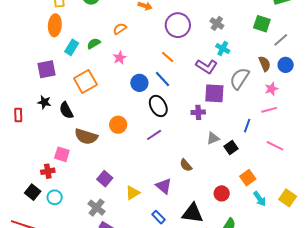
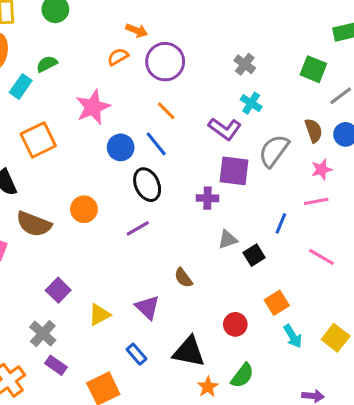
purple circle: (178, 25) -> (165, 62), moved
orange semicircle: (120, 29) -> (118, 57), moved
green semicircle: (94, 44) -> (47, 64), moved
pink star: (120, 58) -> (93, 107), size x1.6

